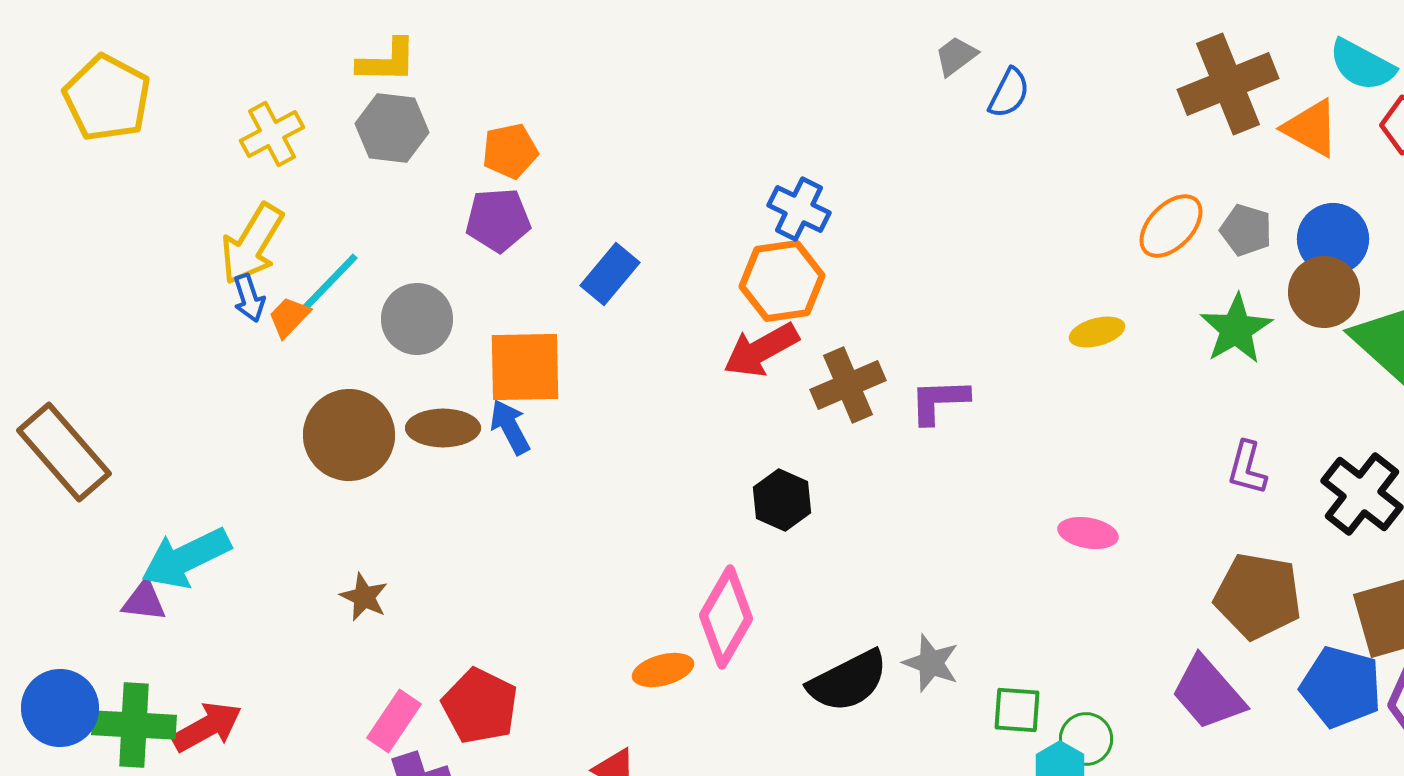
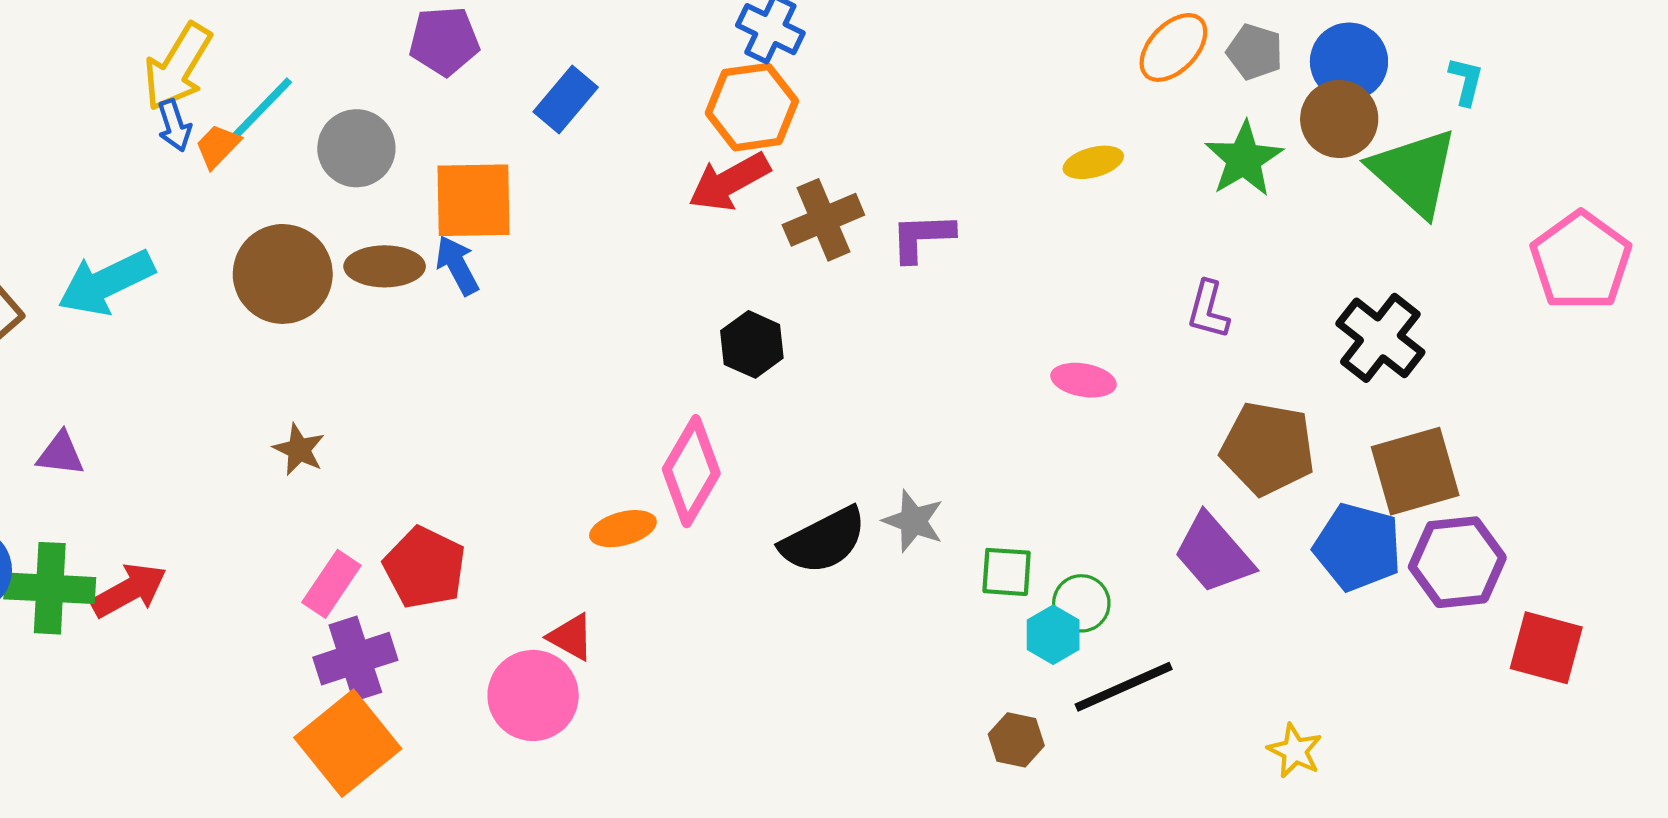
purple L-shape: (1247, 468) -> (1208, 310), moved
cyan arrow: (186, 558) -> (106, 283), moved

